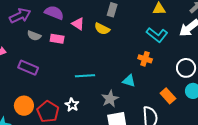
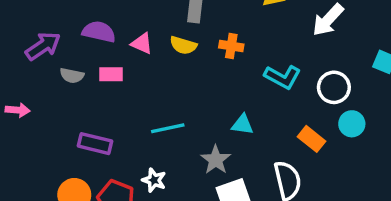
cyan L-shape: (157, 35) -> (283, 77), moved
orange cross: (145, 59) -> (231, 46), moved
purple rectangle: (28, 68) -> (95, 144), moved

